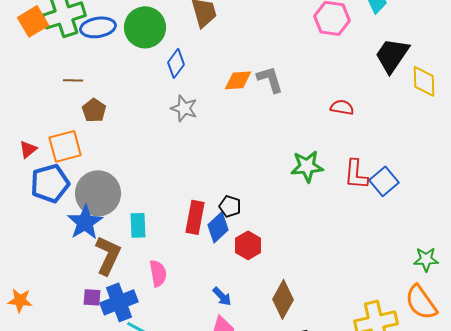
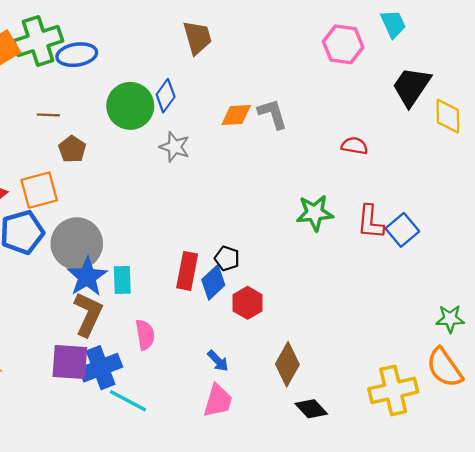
green circle: (145, 27) -> (130, 106), moved
blue star: (85, 222) -> (87, 277), moved
purple square: (92, 297) -> (70, 362), size x1.8

